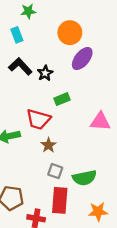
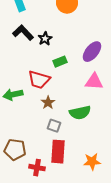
purple ellipse: (82, 59) -> (92, 52), moved
green semicircle: (84, 178) -> (80, 113), moved

